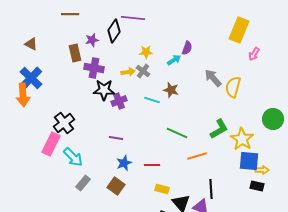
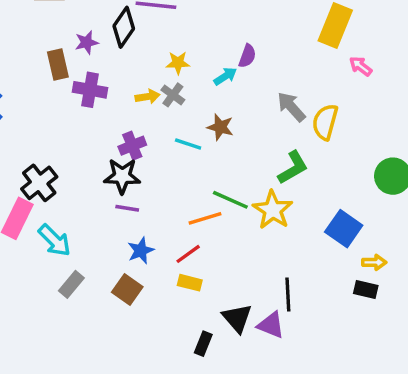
pink arrow: (254, 54) -> (361, 66), turned 96
black star: (104, 90) -> (122, 176), moved
green L-shape: (219, 129) -> (293, 168), moved
yellow star: (242, 139) -> (273, 210), moved
orange line: (197, 156) -> (205, 218), moved
blue square: (249, 161) -> (344, 229), moved, turned 30
red line: (152, 165) -> (188, 254), turned -35
yellow rectangle: (162, 189) -> (190, 283), moved

